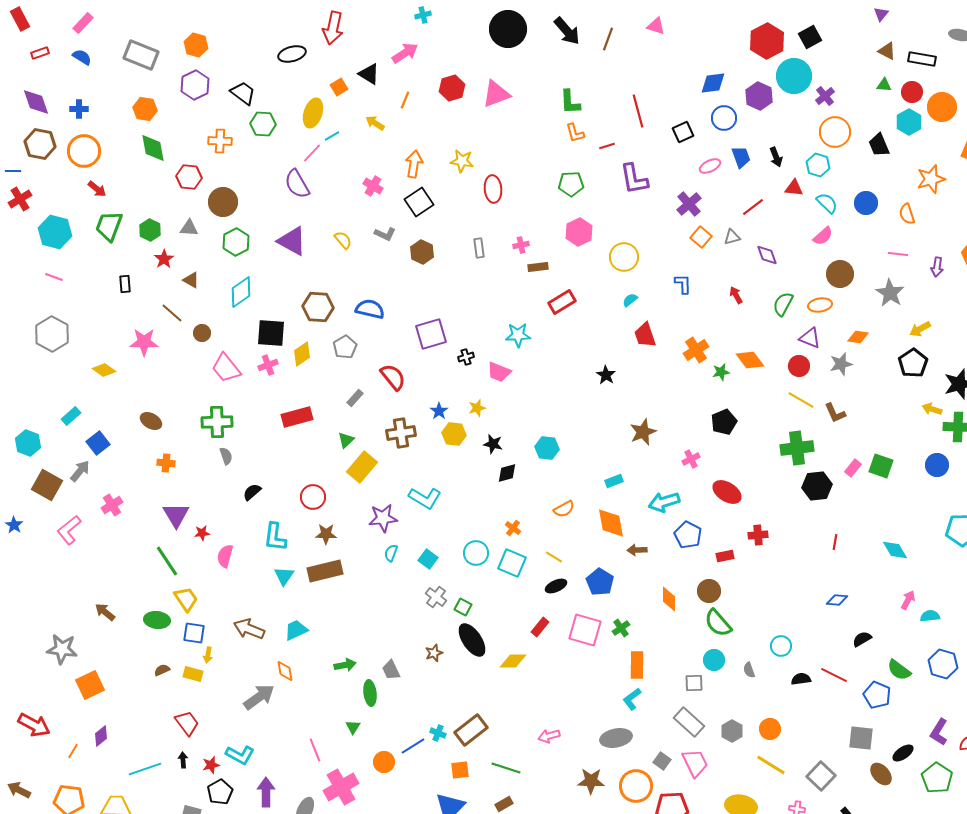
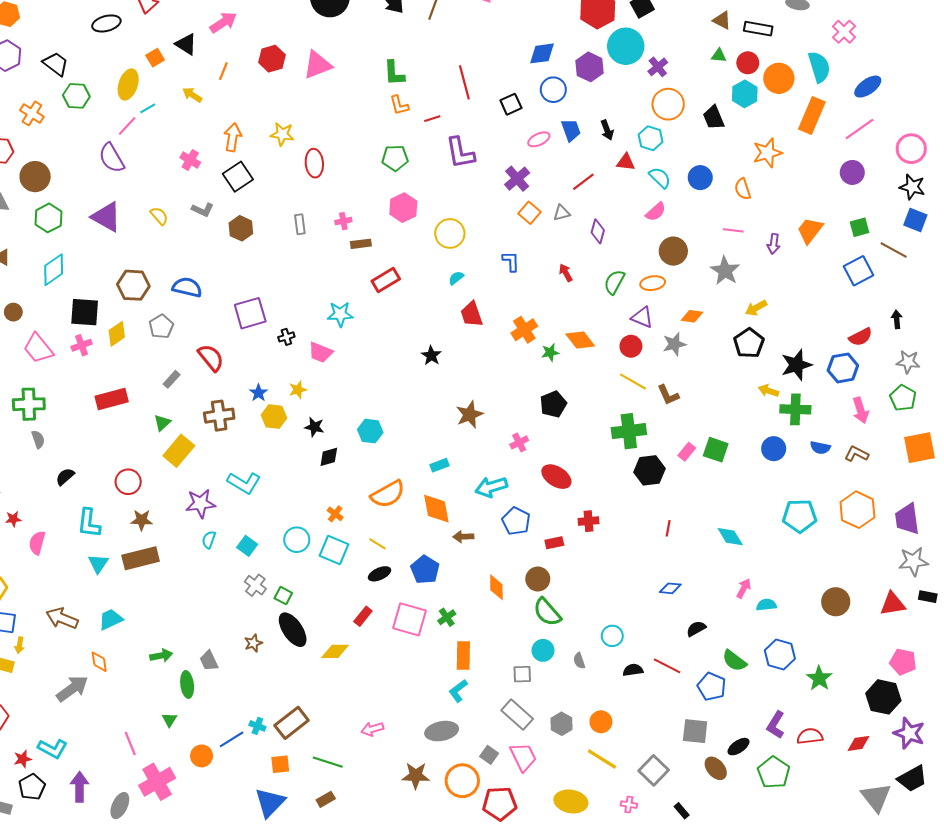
orange cross: (220, 141) -> (32, 113), turned 30
purple diamond: (767, 255) -> (598, 231), turned 35
orange semicircle: (564, 509) -> (388, 494), size x1.6

